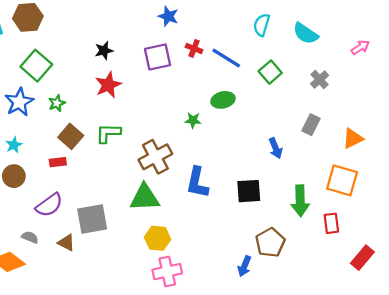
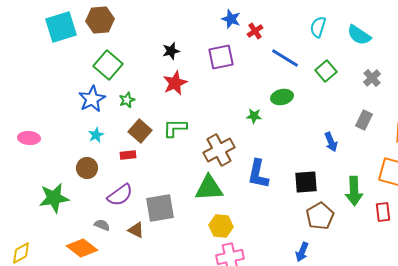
red cross: (194, 48) -> (255, 31), moved, turned 35
cyan star: (14, 145) -> (96, 135), moved
brown pentagon: (270, 243) -> (320, 216), moved

